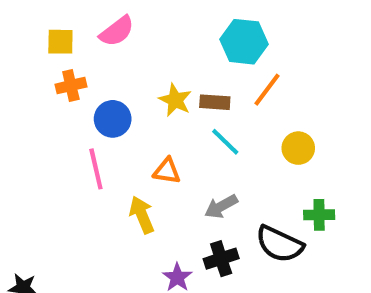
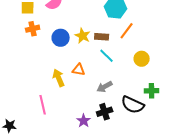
blue circle: (113, 119) -> (61, 38), moved
pink line: (96, 169) -> (43, 105), moved
yellow arrow: (142, 215) -> (59, 78), moved

